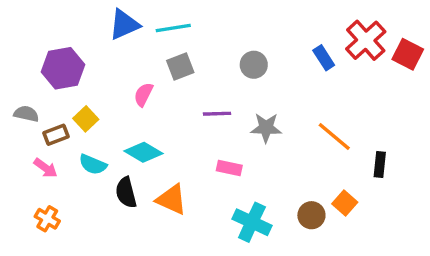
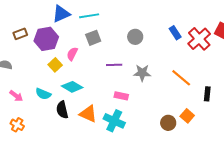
red cross: (366, 40) -> (199, 39), moved
purple hexagon: (63, 68) -> (46, 39), moved
yellow square: (86, 119) -> (55, 65), moved
brown rectangle: (56, 135) -> (20, 34), moved
cyan cross: (252, 222) -> (114, 121), moved

